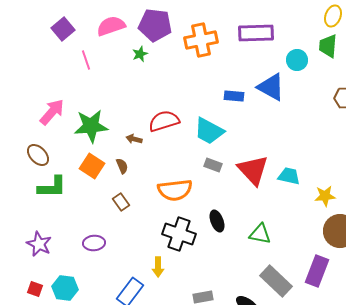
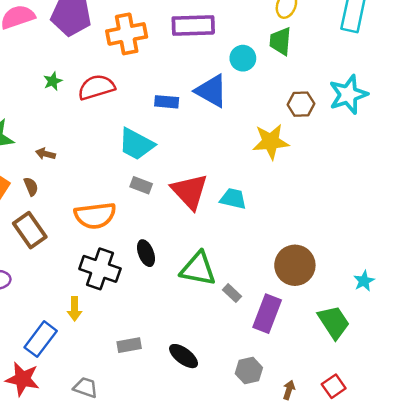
green star: (140, 54) -> (53, 81), moved
red semicircle: (164, 121) -> (96, 87), moved
yellow star: (325, 196) -> (271, 142), moved, size x1.4
brown rectangle: (121, 202) -> (30, 230), size x1.6
green triangle: (260, 234) -> (198, 269), size x1.4
gray rectangle: (276, 281) -> (232, 293), moved, size x0.5

